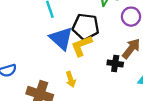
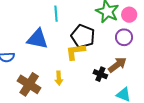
blue triangle: (61, 38) -> (37, 39), moved, turned -45

